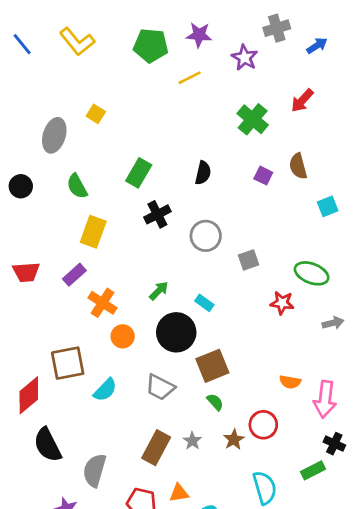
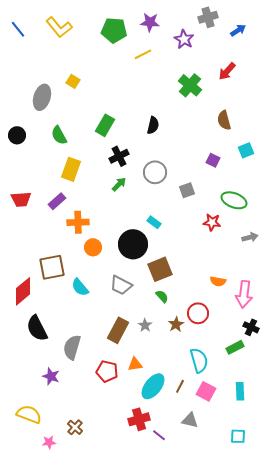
purple square: (263, 176) -> (213, 160), moved
green arrow: (159, 291) -> (119, 184), moved
orange cross: (103, 303) -> (78, 222), turned -35
cyan semicircle: (105, 390) -> (80, 287), turned 96

